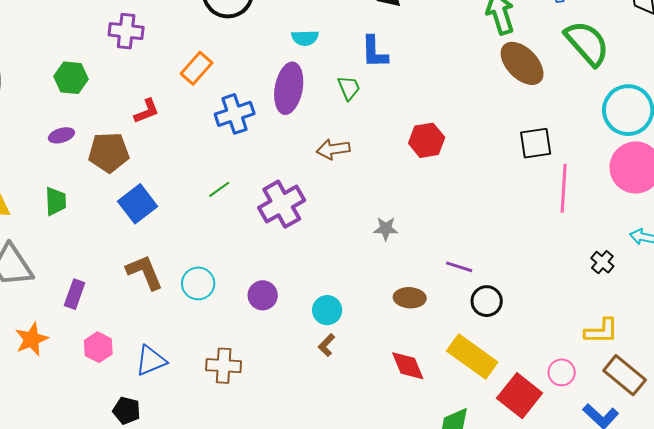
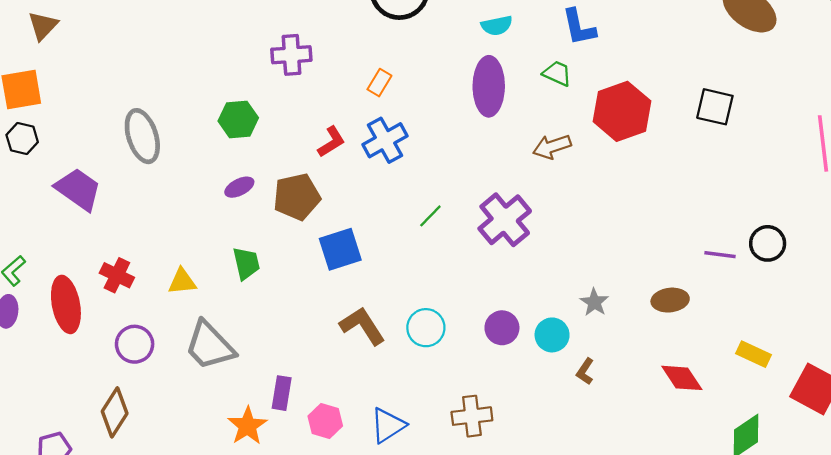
orange rectangle: (197, 68) -> (379, 83), size x0.7
green trapezoid: (349, 88) -> (557, 73), turned -32
blue cross: (235, 114) -> (385, 140), moved
red hexagon: (427, 140) -> (622, 111), moved, size x1.4
black square: (536, 143) -> (715, 107), moved, turned 32
blue square: (138, 204) -> (340, 249), turned 30
gray star: (386, 229) -> (594, 302), moved, turned -30
purple rectangle: (75, 294) -> (282, 393), moved
black circle: (487, 301) -> (768, 243), moved
cyan circle: (327, 310) -> (552, 335), moved
yellow rectangle: (472, 357) -> (754, 354), size x0.6

